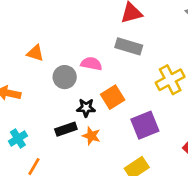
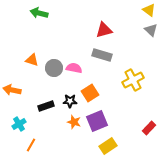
gray circle: (65, 77) -> (54, 68), moved
purple square: (145, 125) -> (97, 121), moved
black rectangle: (66, 129) -> (46, 106), moved

